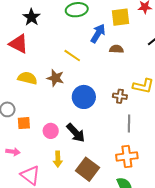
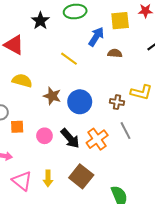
black star: (31, 17) -> (40, 21), moved
brown star: (55, 78) -> (52, 96), moved
gray line: (129, 124) -> (125, 131), turned -30
orange cross: (127, 156) -> (97, 139), moved, turned -30
yellow arrow: (58, 159) -> (48, 178), moved

